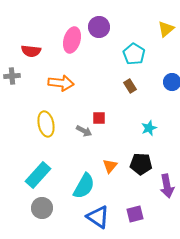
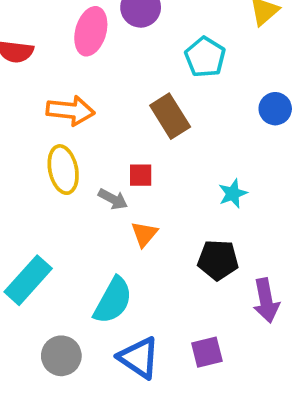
brown rectangle: (130, 86) -> (170, 116), moved, size x1.6
yellow ellipse: (46, 124) -> (63, 170), moved
orange triangle: (110, 166) -> (144, 234), moved
gray circle: (42, 208) -> (61, 356), moved

